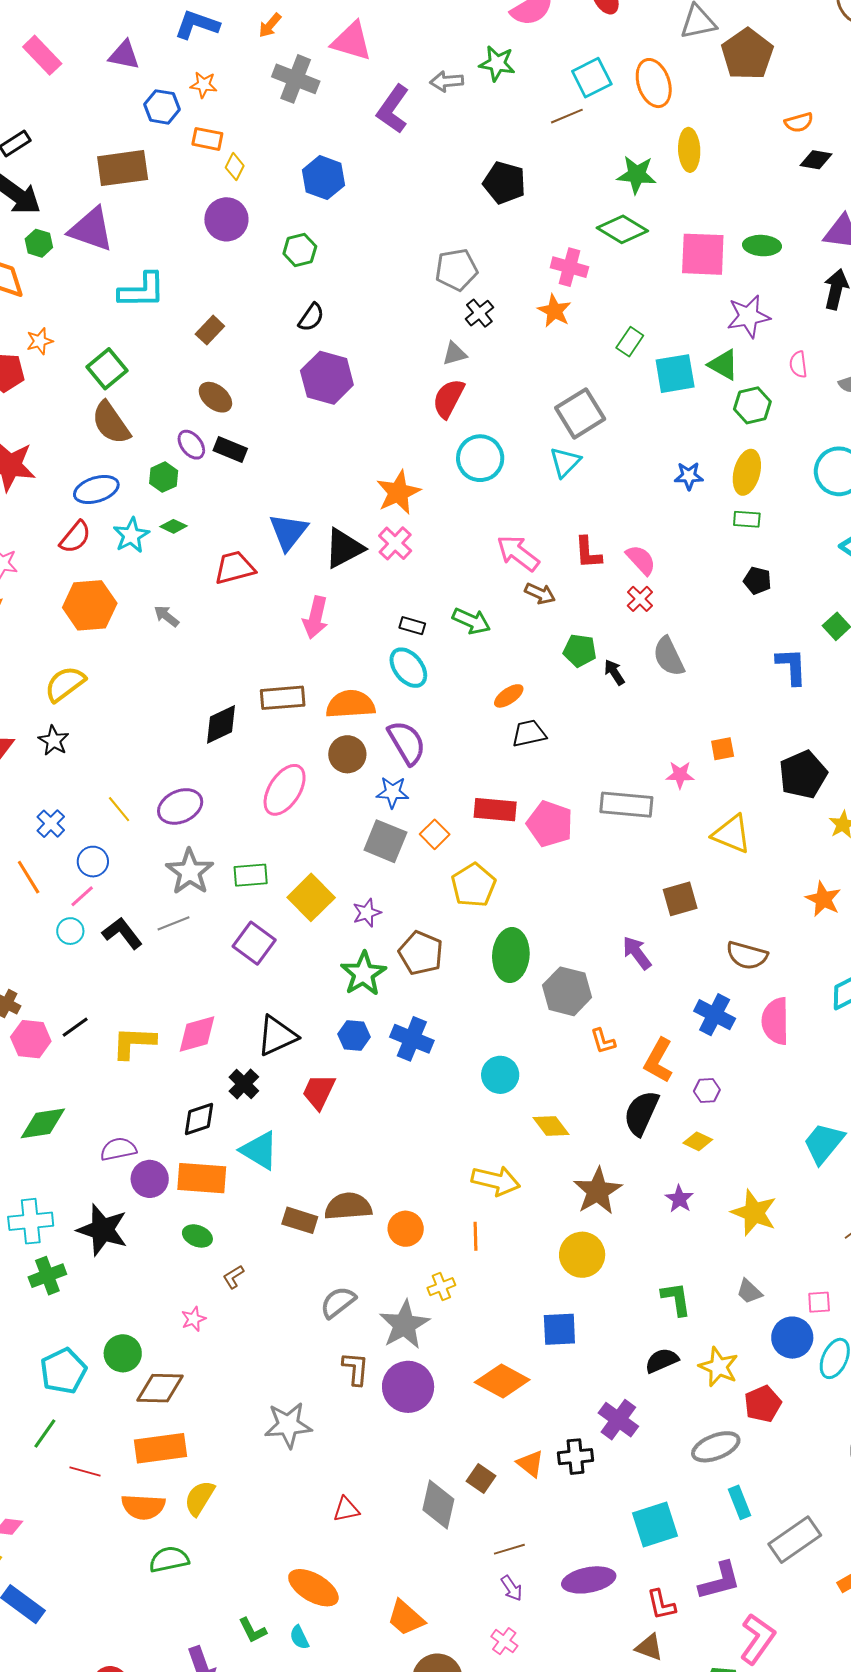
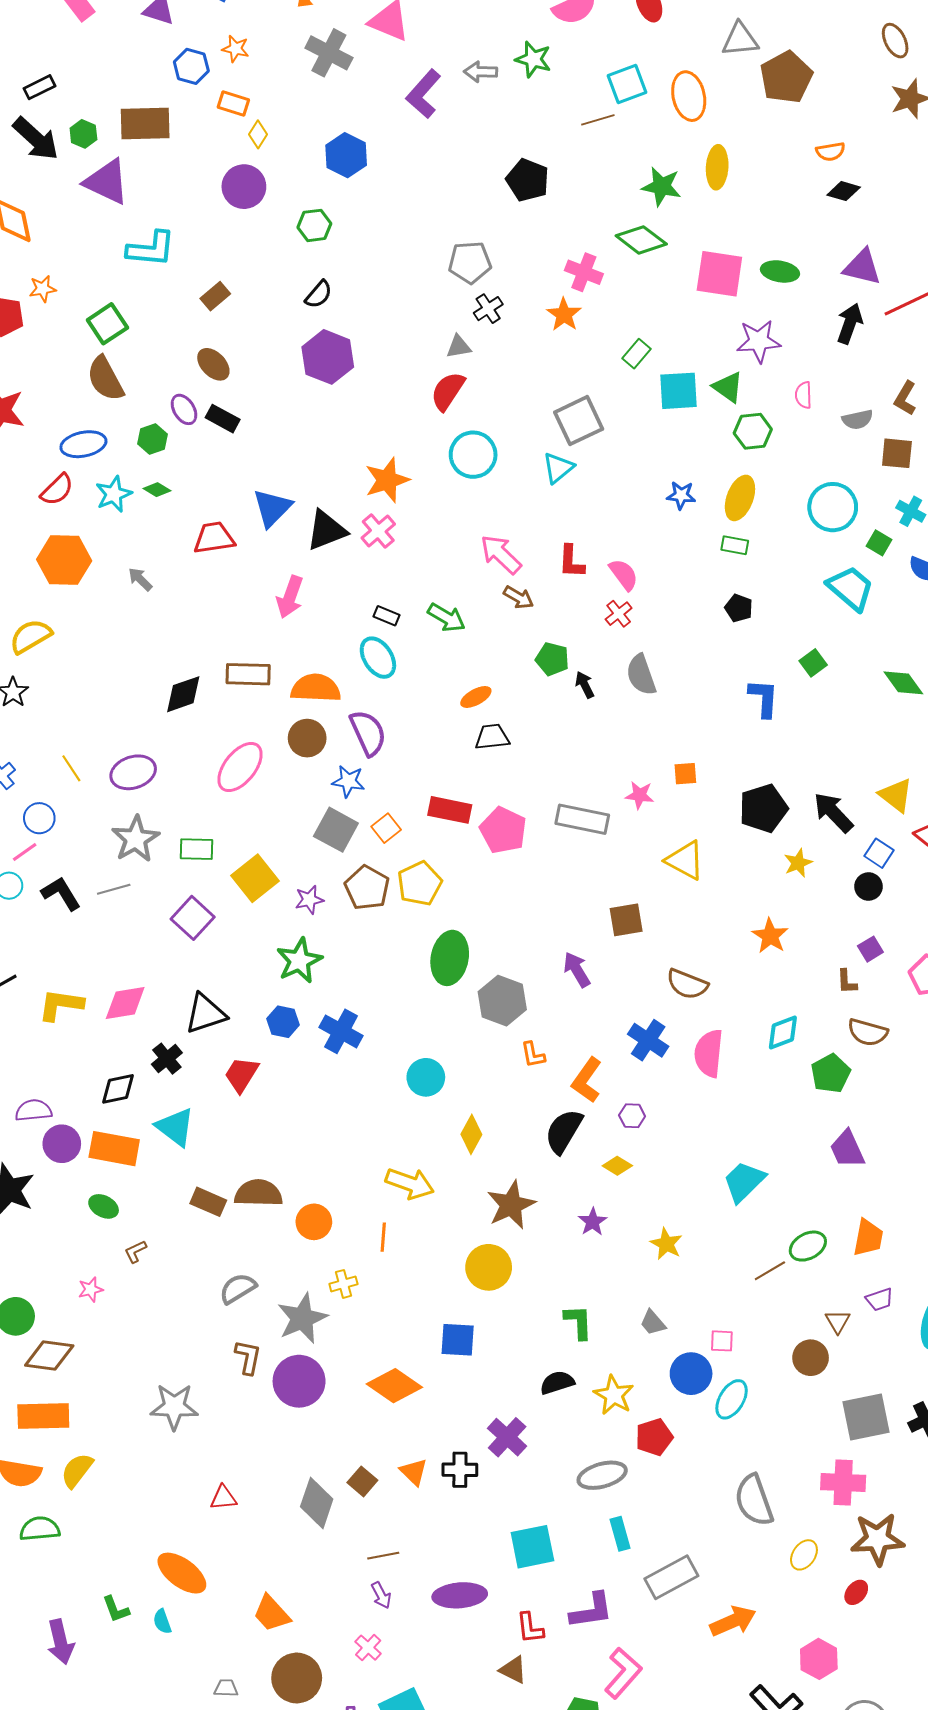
green hexagon: (39, 243) -> (83, 134), moved
brown pentagon: (421, 953) -> (367, 888), moved
yellow diamond: (551, 1126) -> (471, 1134), turned 60
yellow star: (754, 1213) -> (666, 1244), size x0.7

